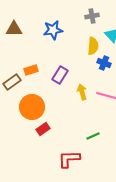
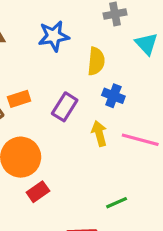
yellow semicircle: (93, 46) -> (96, 61), moved
blue cross: (104, 63) -> (113, 96), moved

